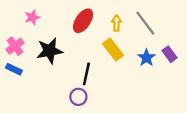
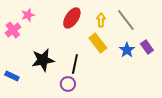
pink cross: (15, 46) -> (13, 30), moved
black star: (50, 51) -> (43, 60), moved
blue rectangle: (14, 69) -> (12, 76), moved

